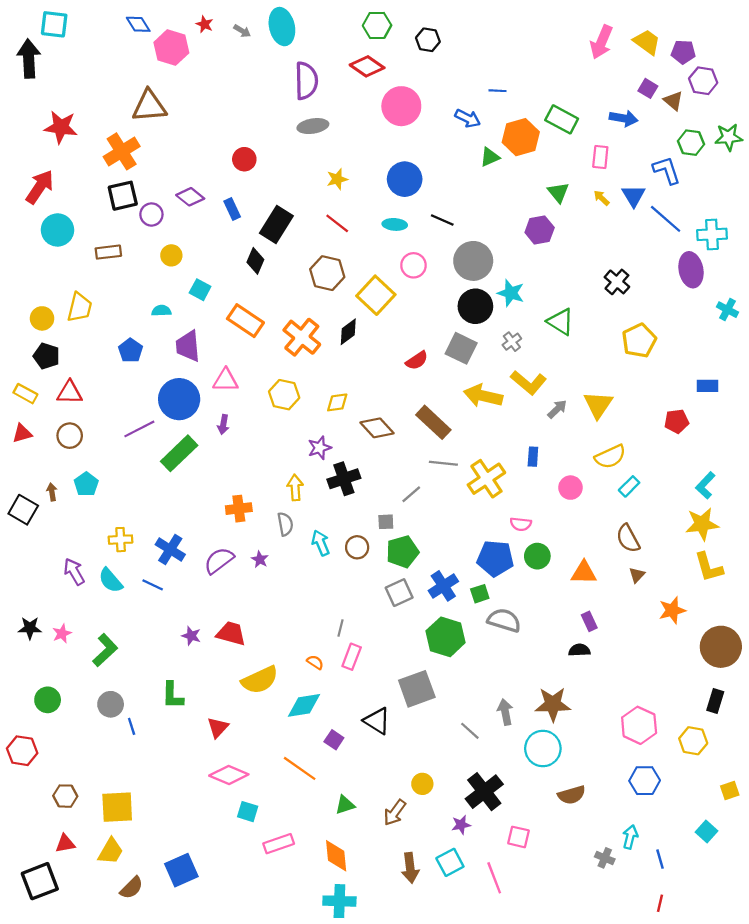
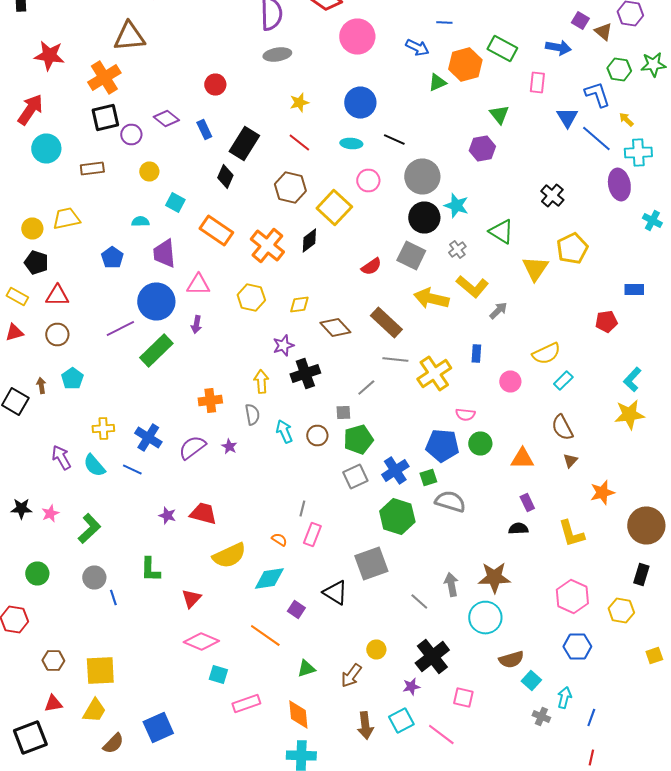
yellow arrow: (601, 198) -> (626, 120), moved
yellow trapezoid: (80, 307) -> (66, 218), turned -116
yellow triangle: (598, 405) -> (535, 268), moved
yellow L-shape: (709, 567) -> (571, 534), moved
cyan square: (706, 831) -> (531, 680), moved
blue line: (660, 859) -> (591, 718), turned 36
pink line: (494, 878) -> (441, 734), turned -32

